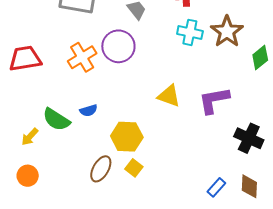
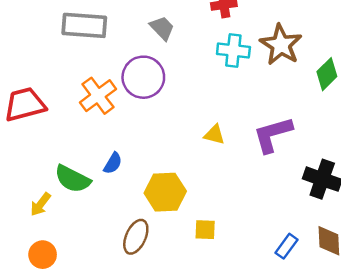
yellow triangle: (169, 96) -> (214, 135), size x0.7
blue semicircle: (89, 110) -> (113, 163), turned -36
yellow square: (134, 168) -> (205, 230), moved, turned -30

